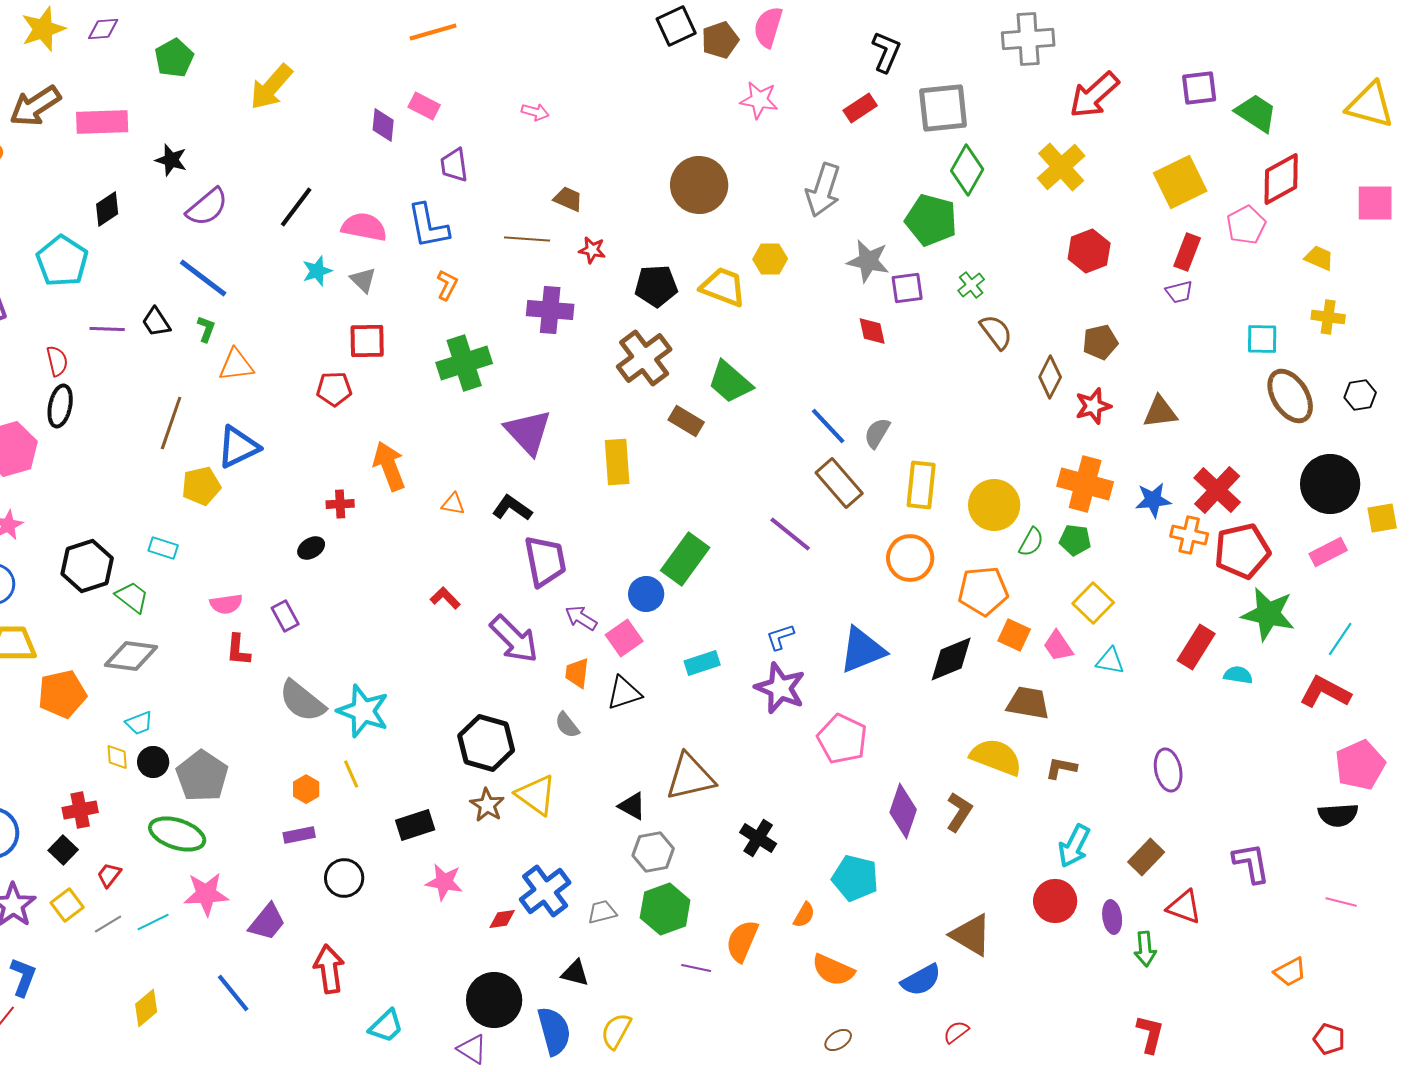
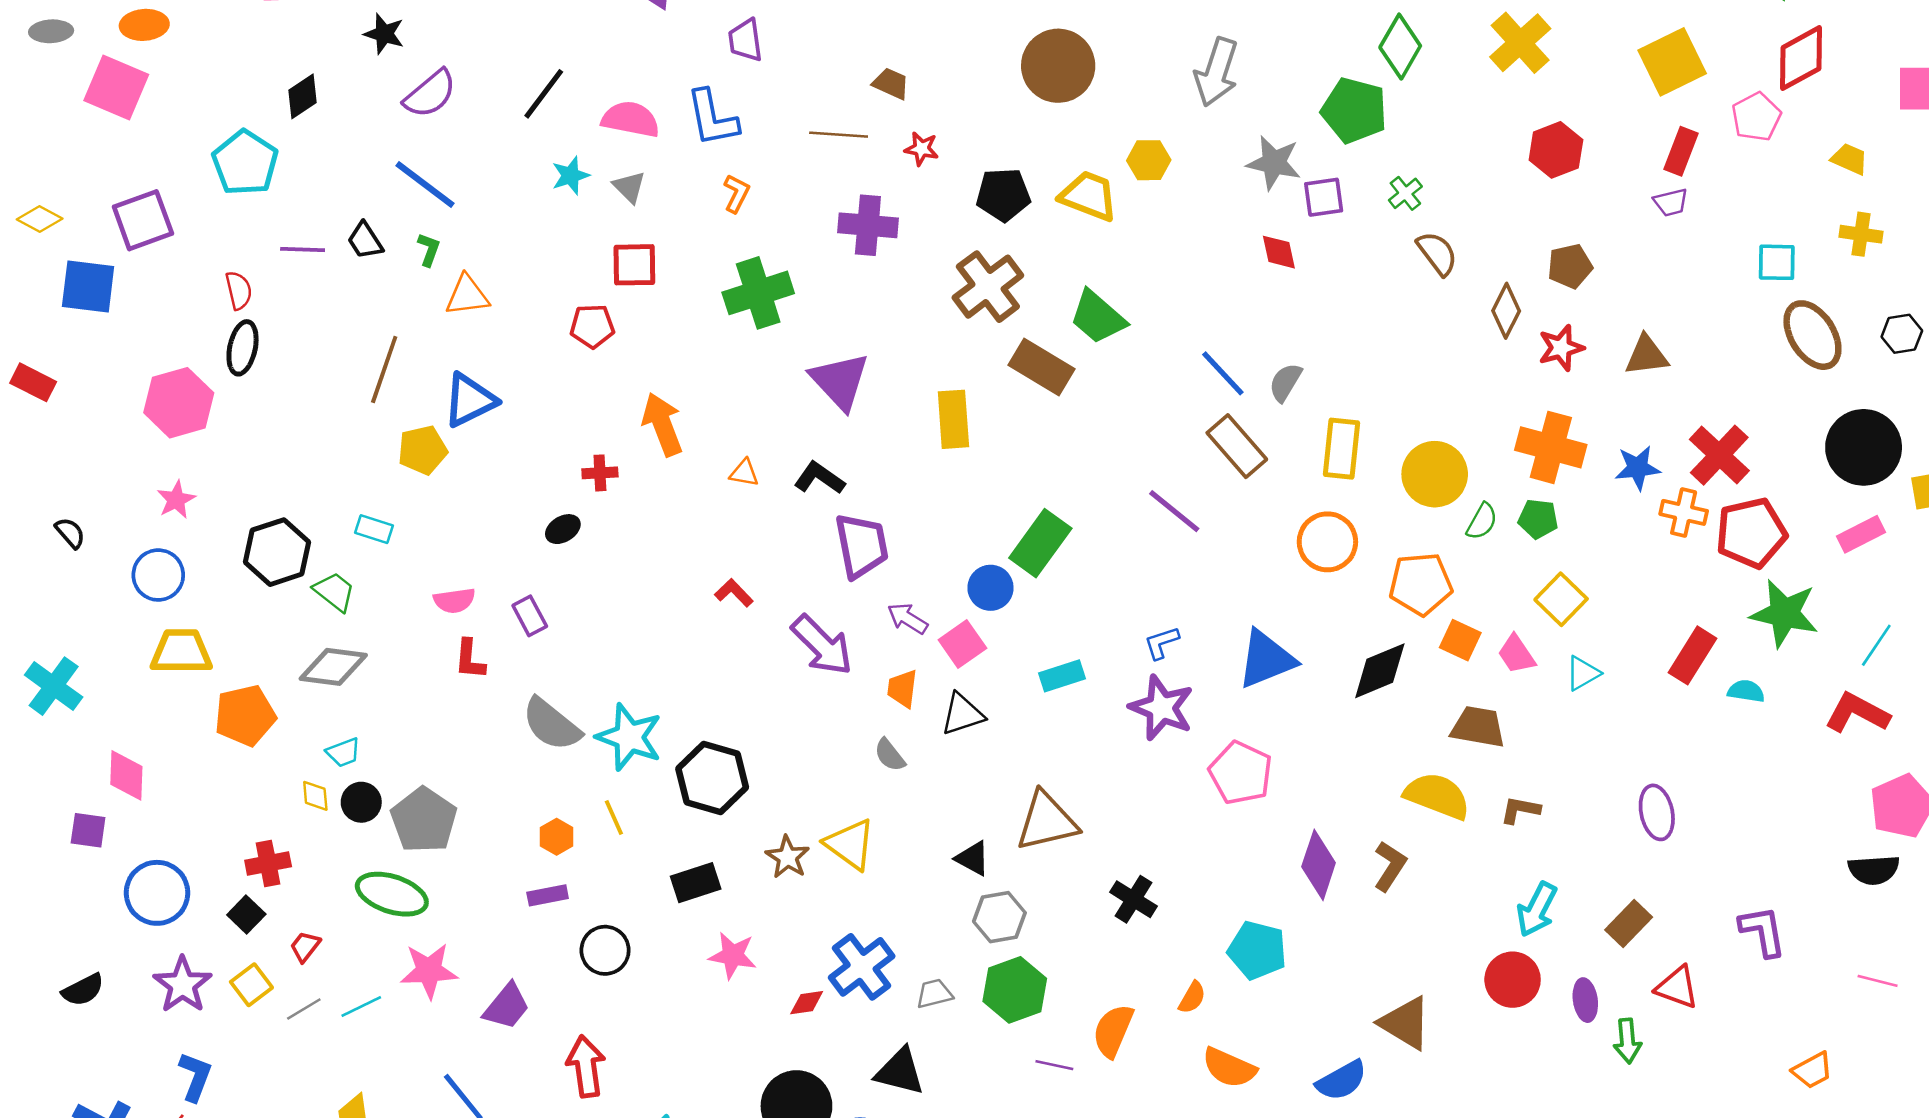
brown rectangle: (686, 421) -> (1042, 367), size x1.4
cyan triangle: (1110, 661) -> (1583, 673), turned -40
black hexagon: (486, 743) -> (712, 778), moved
black triangle: (575, 973) -> (900, 1072), size x1.4

